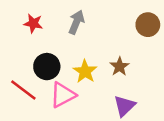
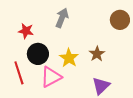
red star: (33, 23) -> (26, 31), moved
red line: (23, 90) -> (19, 73), turned 35

